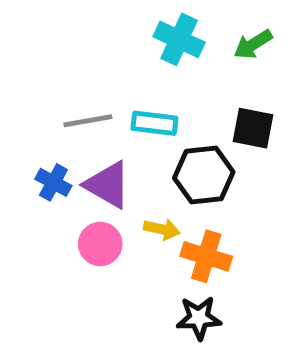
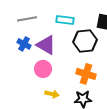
gray line: (88, 121) -> (27, 19), moved
yellow arrow: (162, 229) -> (52, 94), moved

